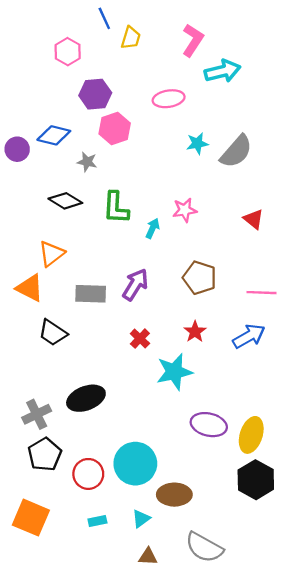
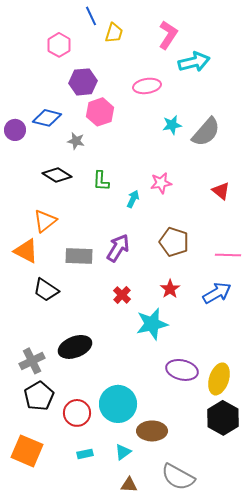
green L-shape: (116, 208) -> (101, 181), size x0.7

